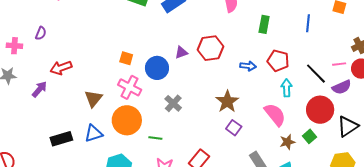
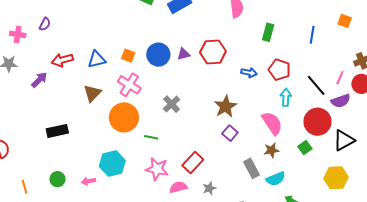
pink line: (339, 64) -> (340, 78), turned -64
blue circle: (157, 68) -> (158, 55), moved
blue triangle: (93, 134) -> (97, 59), moved
brown star: (287, 142) -> (271, 150), moved

